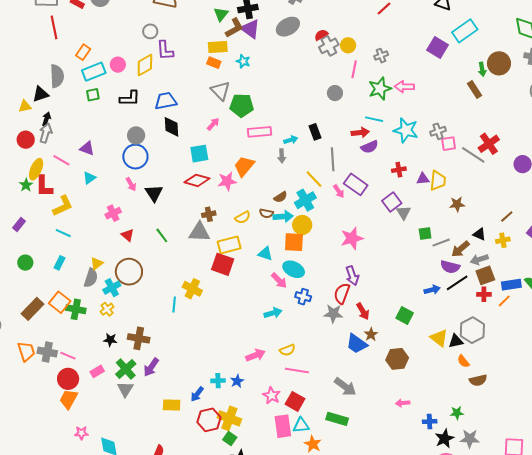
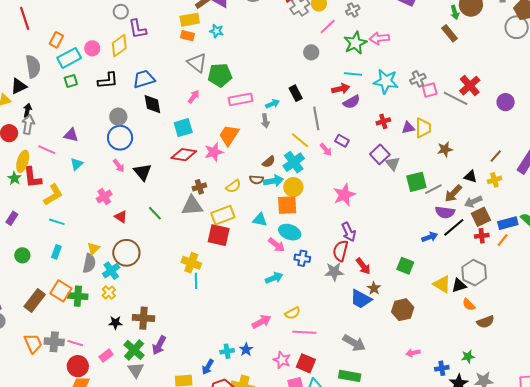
pink line: (354, 69) -> (328, 27), turned 42
purple rectangle: (356, 184) -> (342, 141), size x0.6
green square: (425, 233) -> (416, 182), size x1.5
cyan line: (174, 305) -> (196, 281), moved

